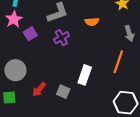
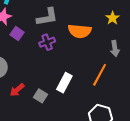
orange semicircle: (92, 22) -> (80, 31), size x1.6
purple square: (30, 34) -> (17, 33), turned -32

